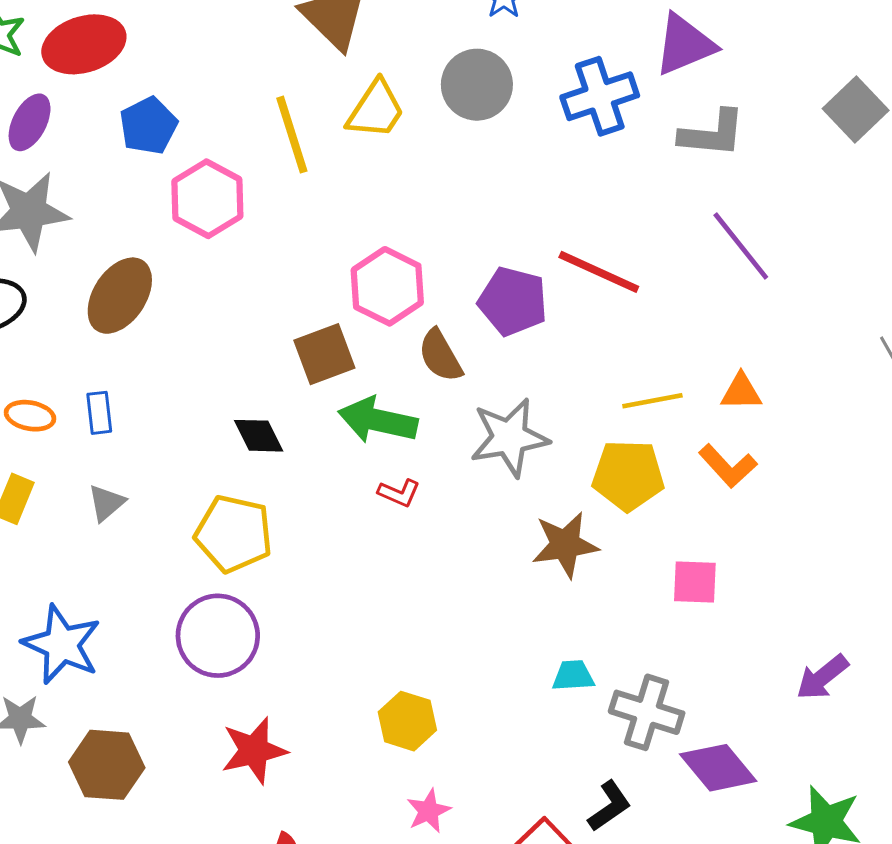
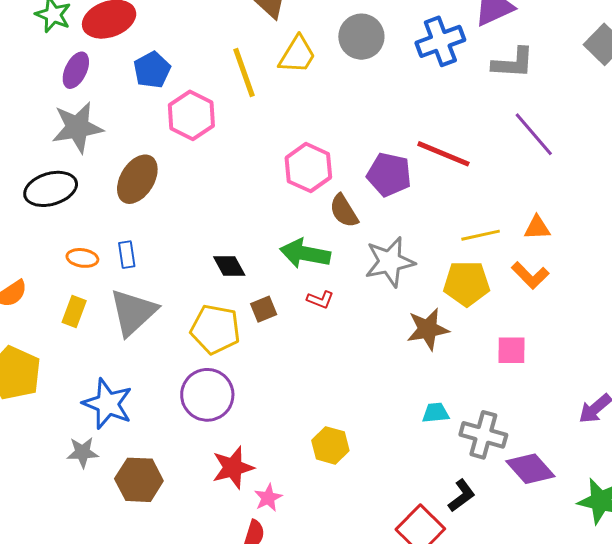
brown square: (324, 354) -> (264, 309), moved, size x0.7
gray triangle: (106, 503) -> (133, 312), size x2.0
pink star: (429, 811) -> (268, 498), moved

